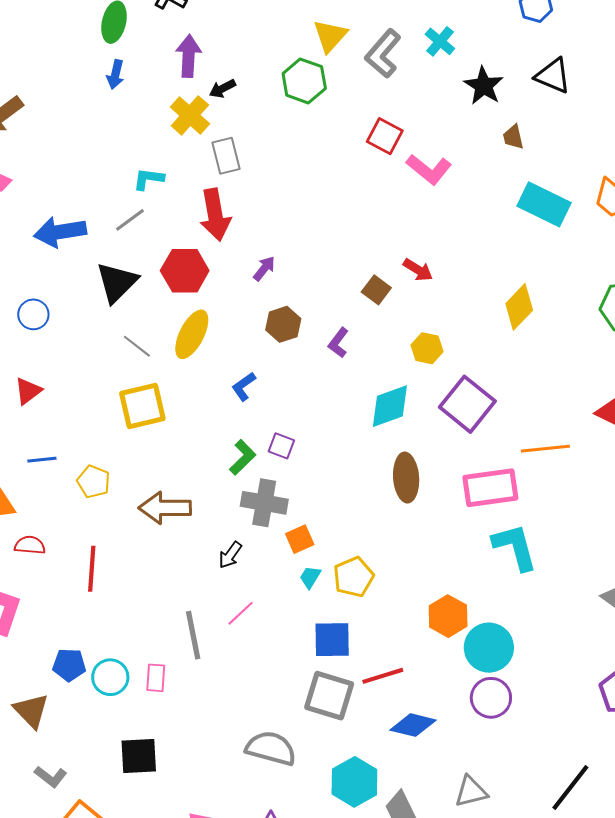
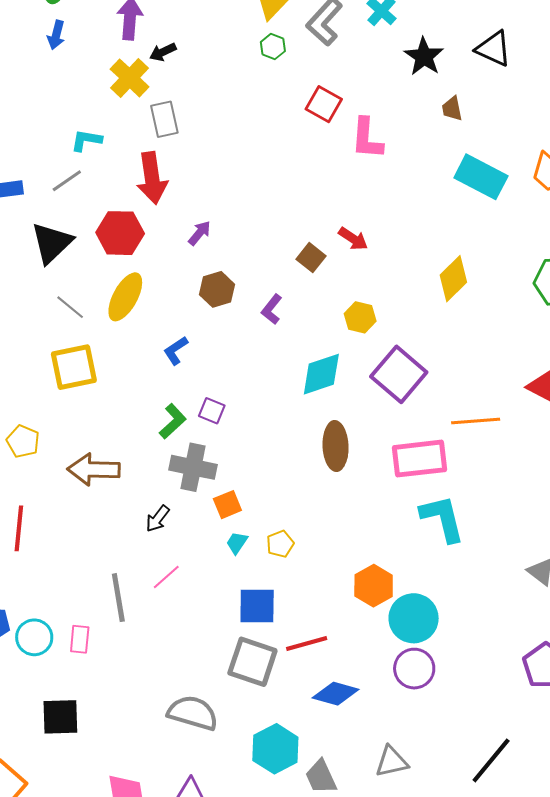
green hexagon: (304, 81) -> (273, 47), moved, size x0.6
pink L-shape: (429, 169) -> (367, 138), turned 54
yellow pentagon: (354, 577) -> (280, 544), size x0.7

